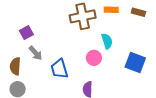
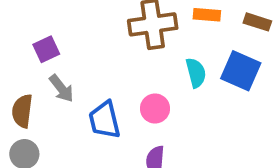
pink circle: (94, 58) -> (155, 109), moved
blue square: (135, 63) -> (241, 71), moved

